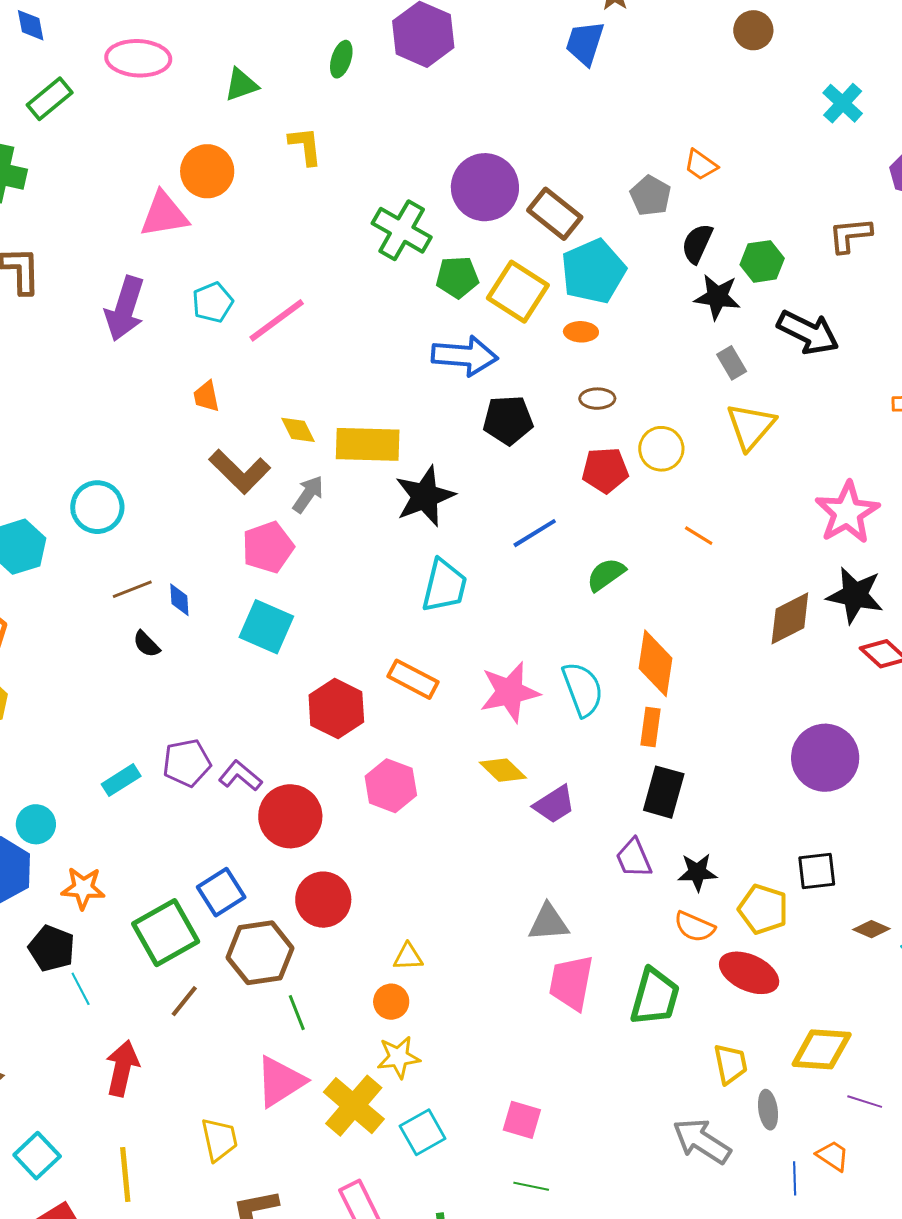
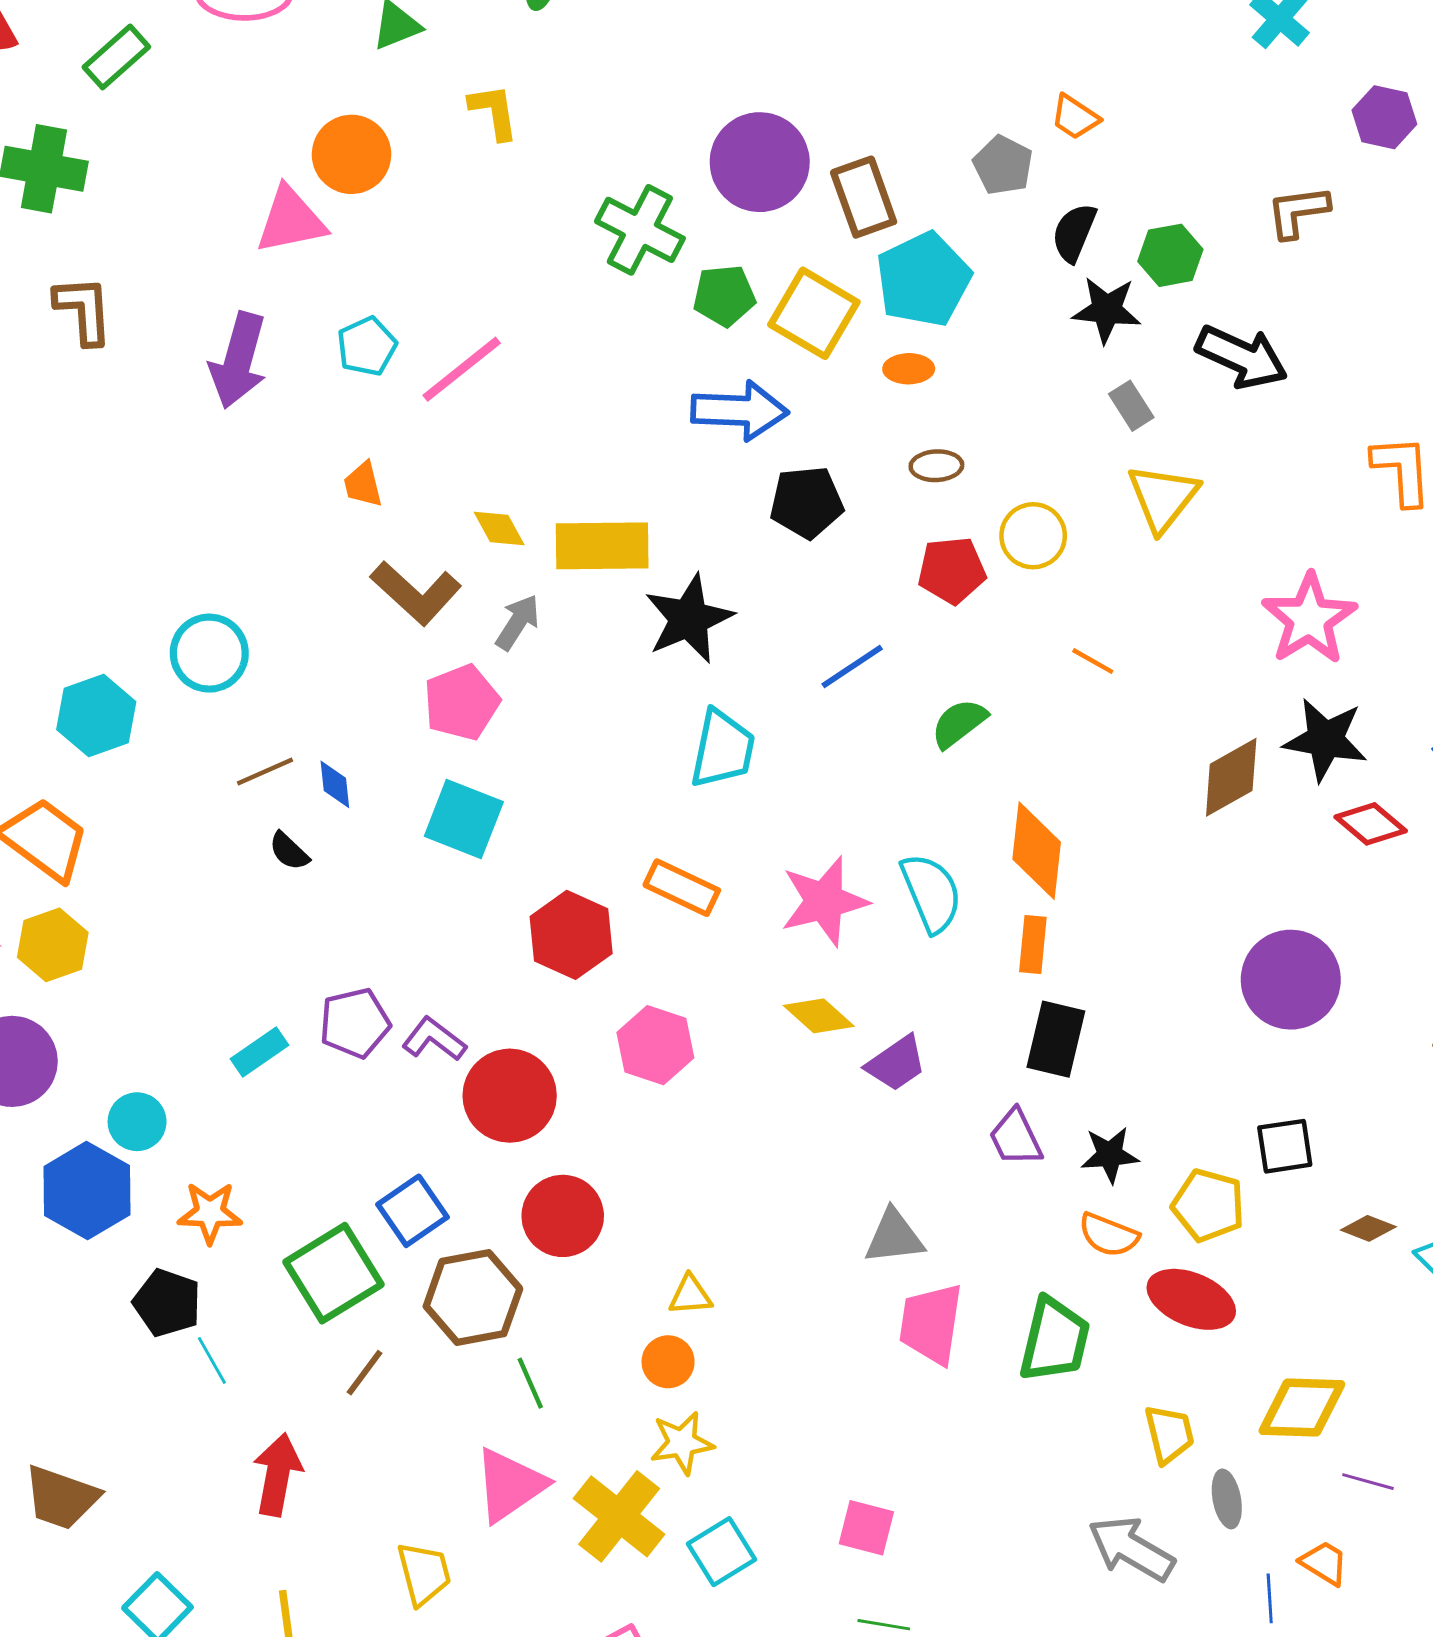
brown rectangle: (555, 214) -> (864, 197), turned 34

